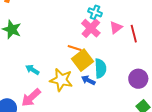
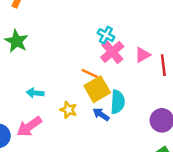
cyan cross: (95, 12) -> (106, 35), moved
cyan arrow: (32, 70) -> (35, 93), turned -32
yellow star: (61, 80) -> (68, 110), size x0.6

